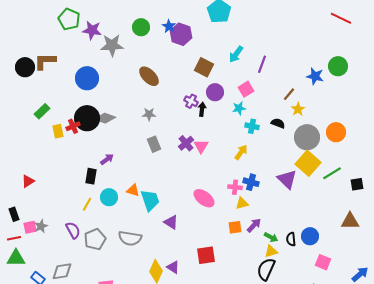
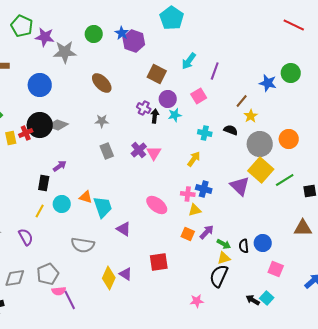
cyan star: (239, 108) -> (175, 115), moved
orange square: (235, 227) -> (188, 234), turned 32
gray pentagon: (95, 239) -> (48, 274), moved

